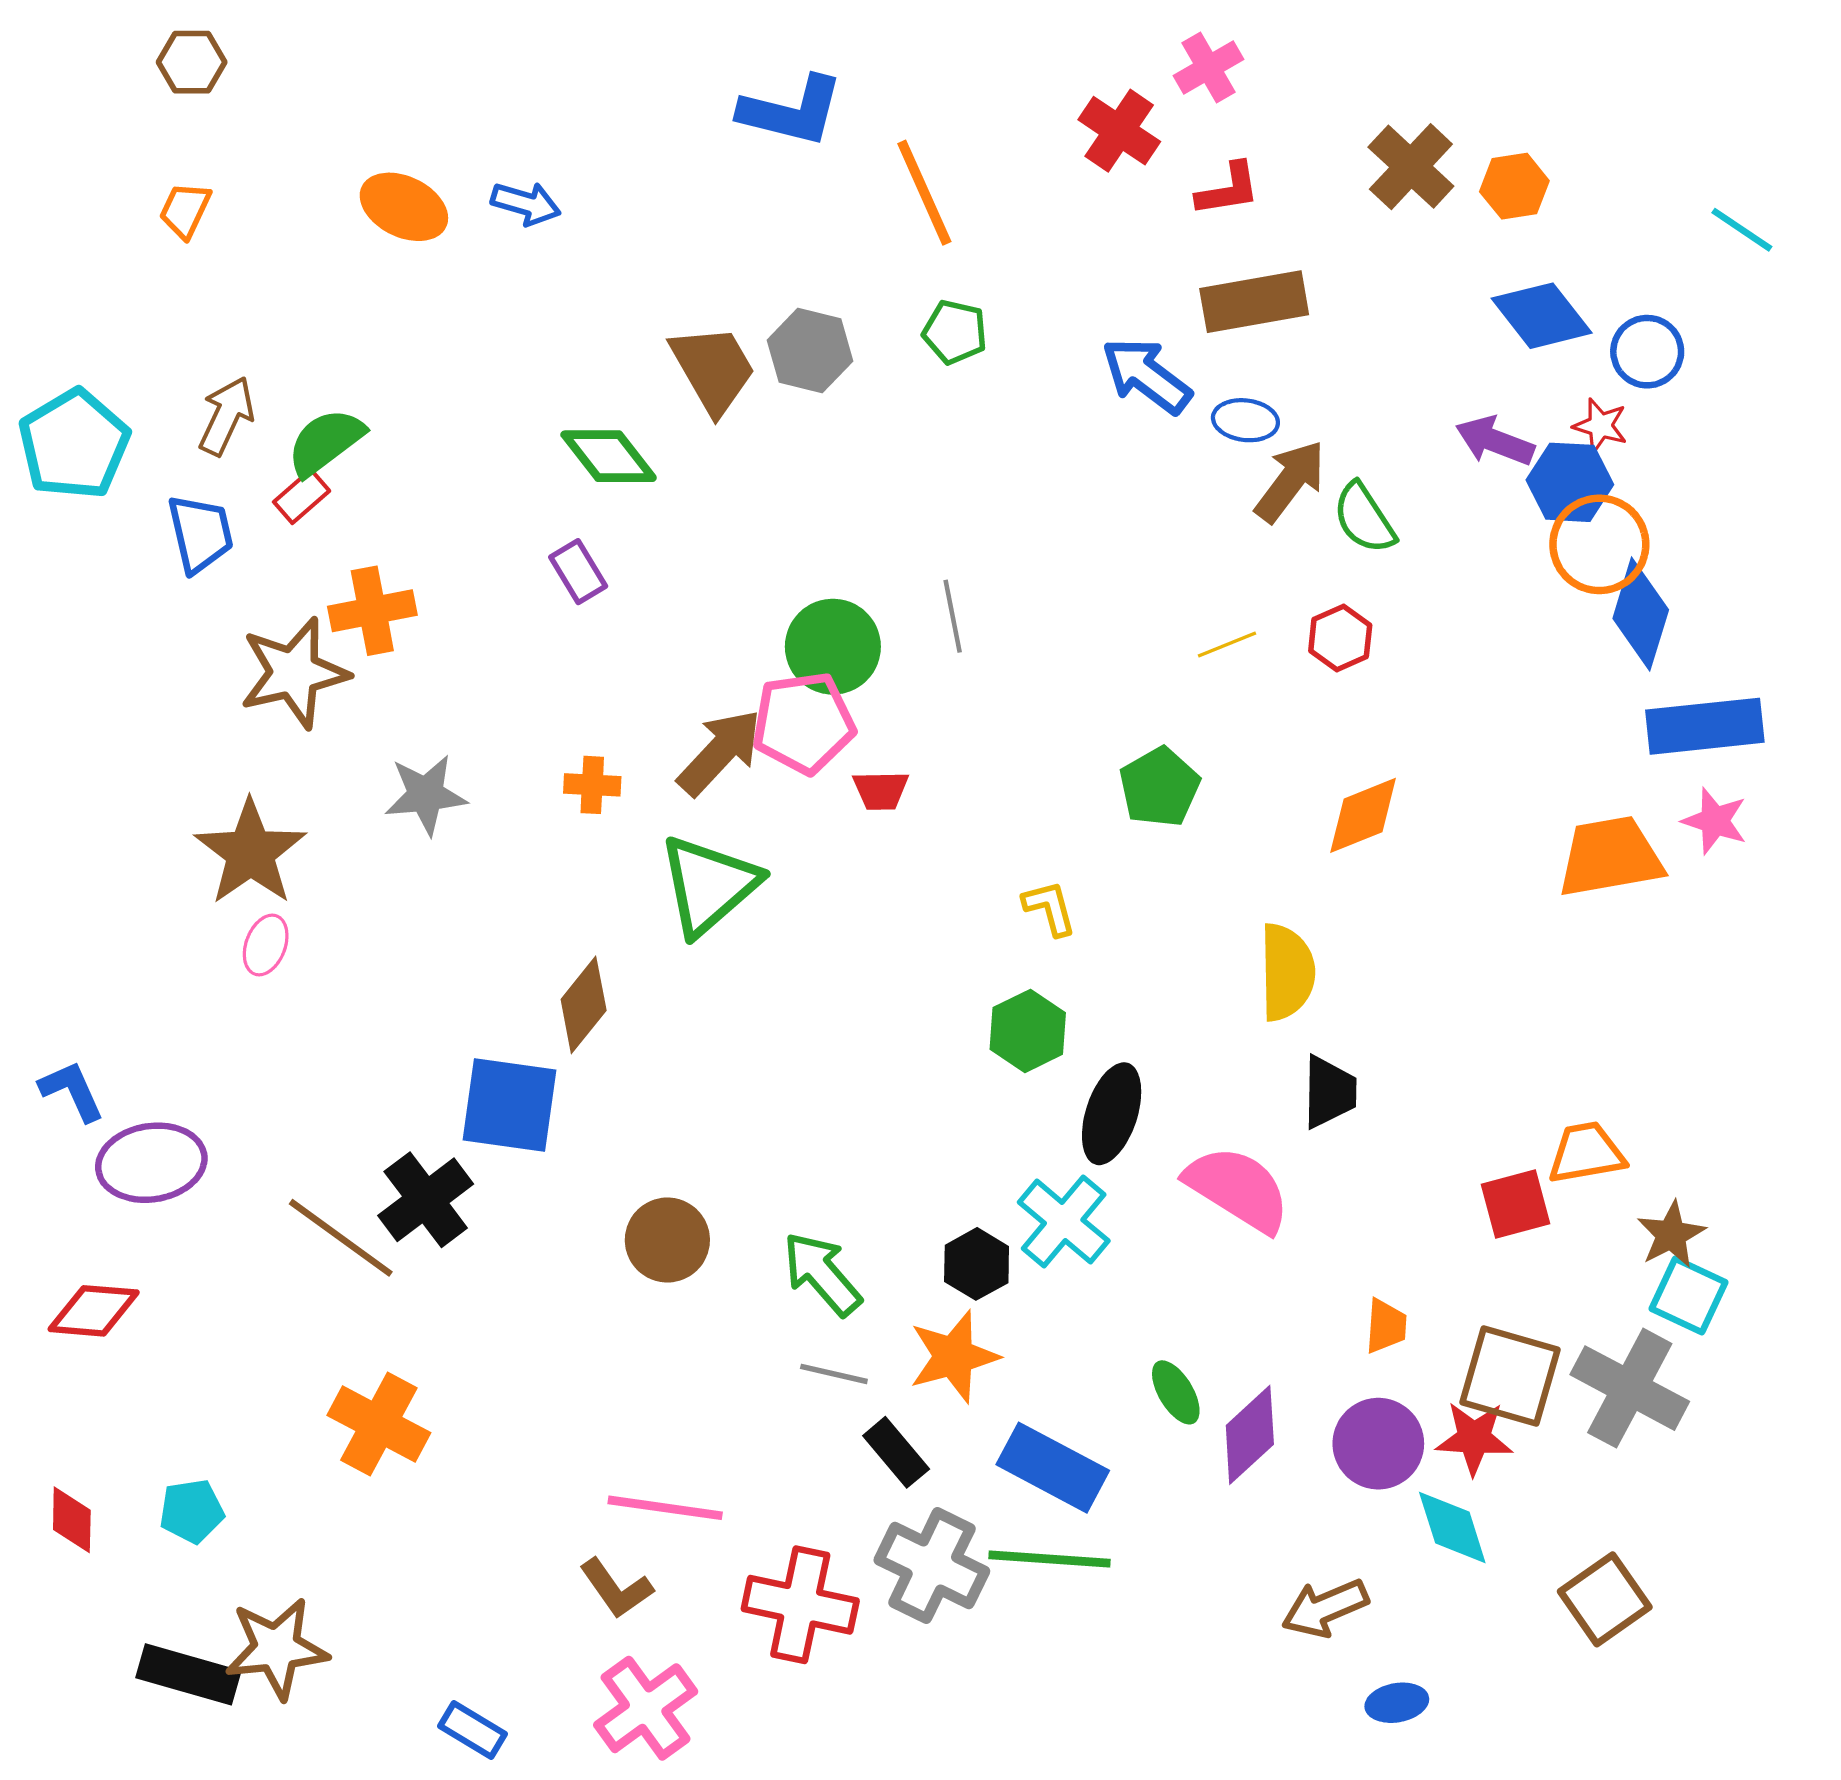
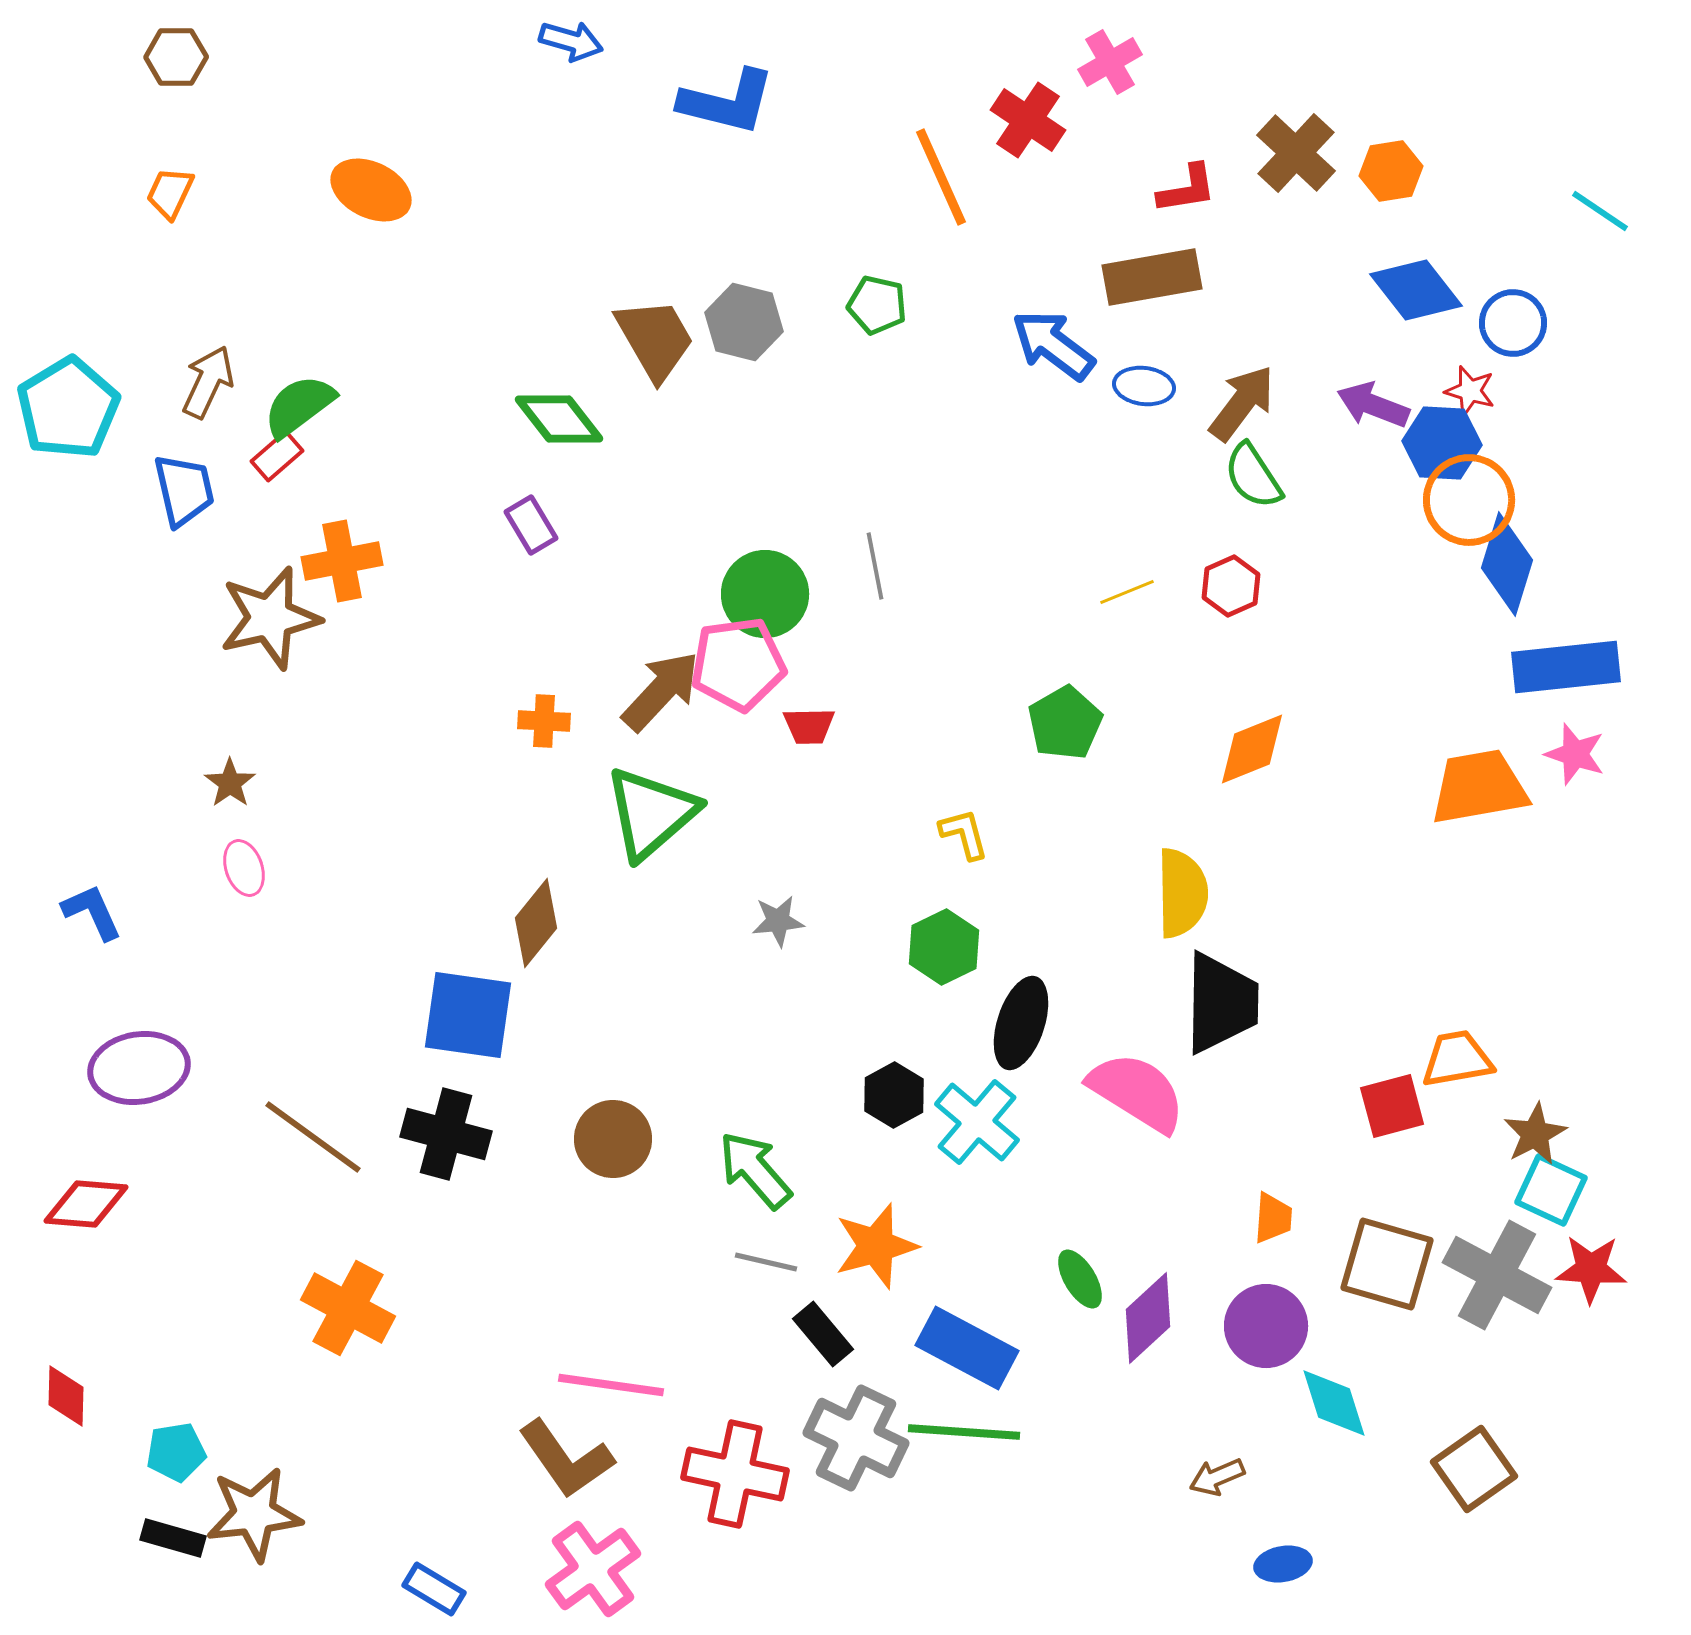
red L-shape: (1228, 189) -> (1187, 189), moved
orange line: (924, 193) -> (941, 177), moved
blue arrow: (526, 204) -> (571, 41), moved
brown arrow: (1290, 481) -> (1242, 403), moved
gray star: (426, 795) -> (778, 921), moved, size x0.7
brown star: (250, 852) -> (230, 783), size x0.5
pink ellipse: (266, 945) -> (244, 868), turned -40
blue L-shape: (72, 1091) -> (92, 912), moved
black trapezoid: (1329, 1092) -> (1221, 1003), size x1.5
black cross: (426, 1200) -> (446, 1134), moved, turned -38
black hexagon: (977, 1264) -> (894, 1095), moved
red star: (1474, 1438) -> (1591, 1269), moved
cyan pentagon: (192, 1511) -> (176, 1452), moved
brown L-shape: (616, 1588) -> (566, 1459), size x1.4
brown arrow: (1325, 1608) -> (1217, 1477), size x0.7
black rectangle: (188, 1674) -> (173, 1538), size x0.7

